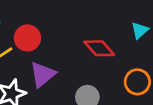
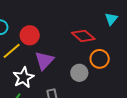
orange circle: (137, 82) -> (100, 59), moved

